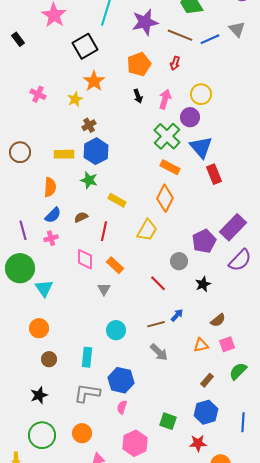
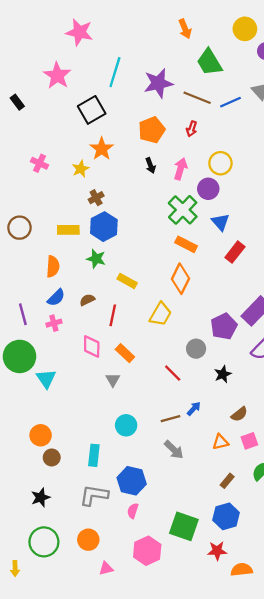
blue triangle: (201, 147) -> (220, 222), size x0.7
red rectangle: (214, 174) -> (235, 252), turned 60
orange circle: (39, 328) -> (41, 435), moved
green square: (168, 421) -> (184, 526), size x1.5

